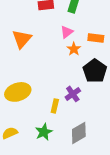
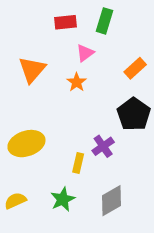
pink triangle: (67, 32) -> (85, 53), moved
orange rectangle: (96, 38) -> (135, 68), turned -49
orange star: (74, 49) -> (77, 82), moved

